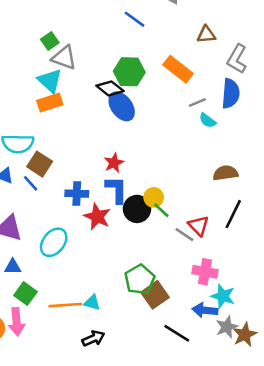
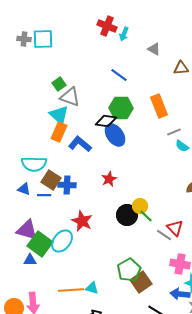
blue line: (134, 19) -> (119, 75), moved
brown triangle: (206, 35) -> (181, 68), moved
orange rectangle: (178, 69) -> (159, 106), turned 30
black diamond: (110, 88) -> (106, 121), turned -30
orange rectangle: (50, 103) -> (59, 132), turned -48
blue line: (31, 183) -> (44, 195), turned -48
blue L-shape: (117, 190) -> (80, 144), moved, turned -50
blue cross: (77, 194) -> (67, 185), moved
red star: (97, 217) -> (82, 221), moved
green square: (25, 294) -> (40, 244), moved, size x1.4

